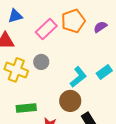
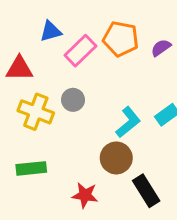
blue triangle: (15, 16) -> (51, 31), moved
orange pentagon: (73, 21) -> (121, 39), turned 30
green rectangle: (26, 108) -> (31, 168), moved

